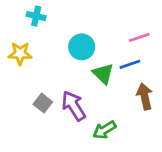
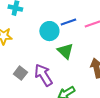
blue line: (130, 64) -> (68, 22), moved

